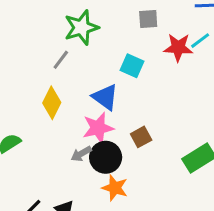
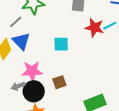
cyan square: (132, 66) -> (61, 44), moved, turned -35
blue triangle: (105, 97) -> (21, 41), moved

